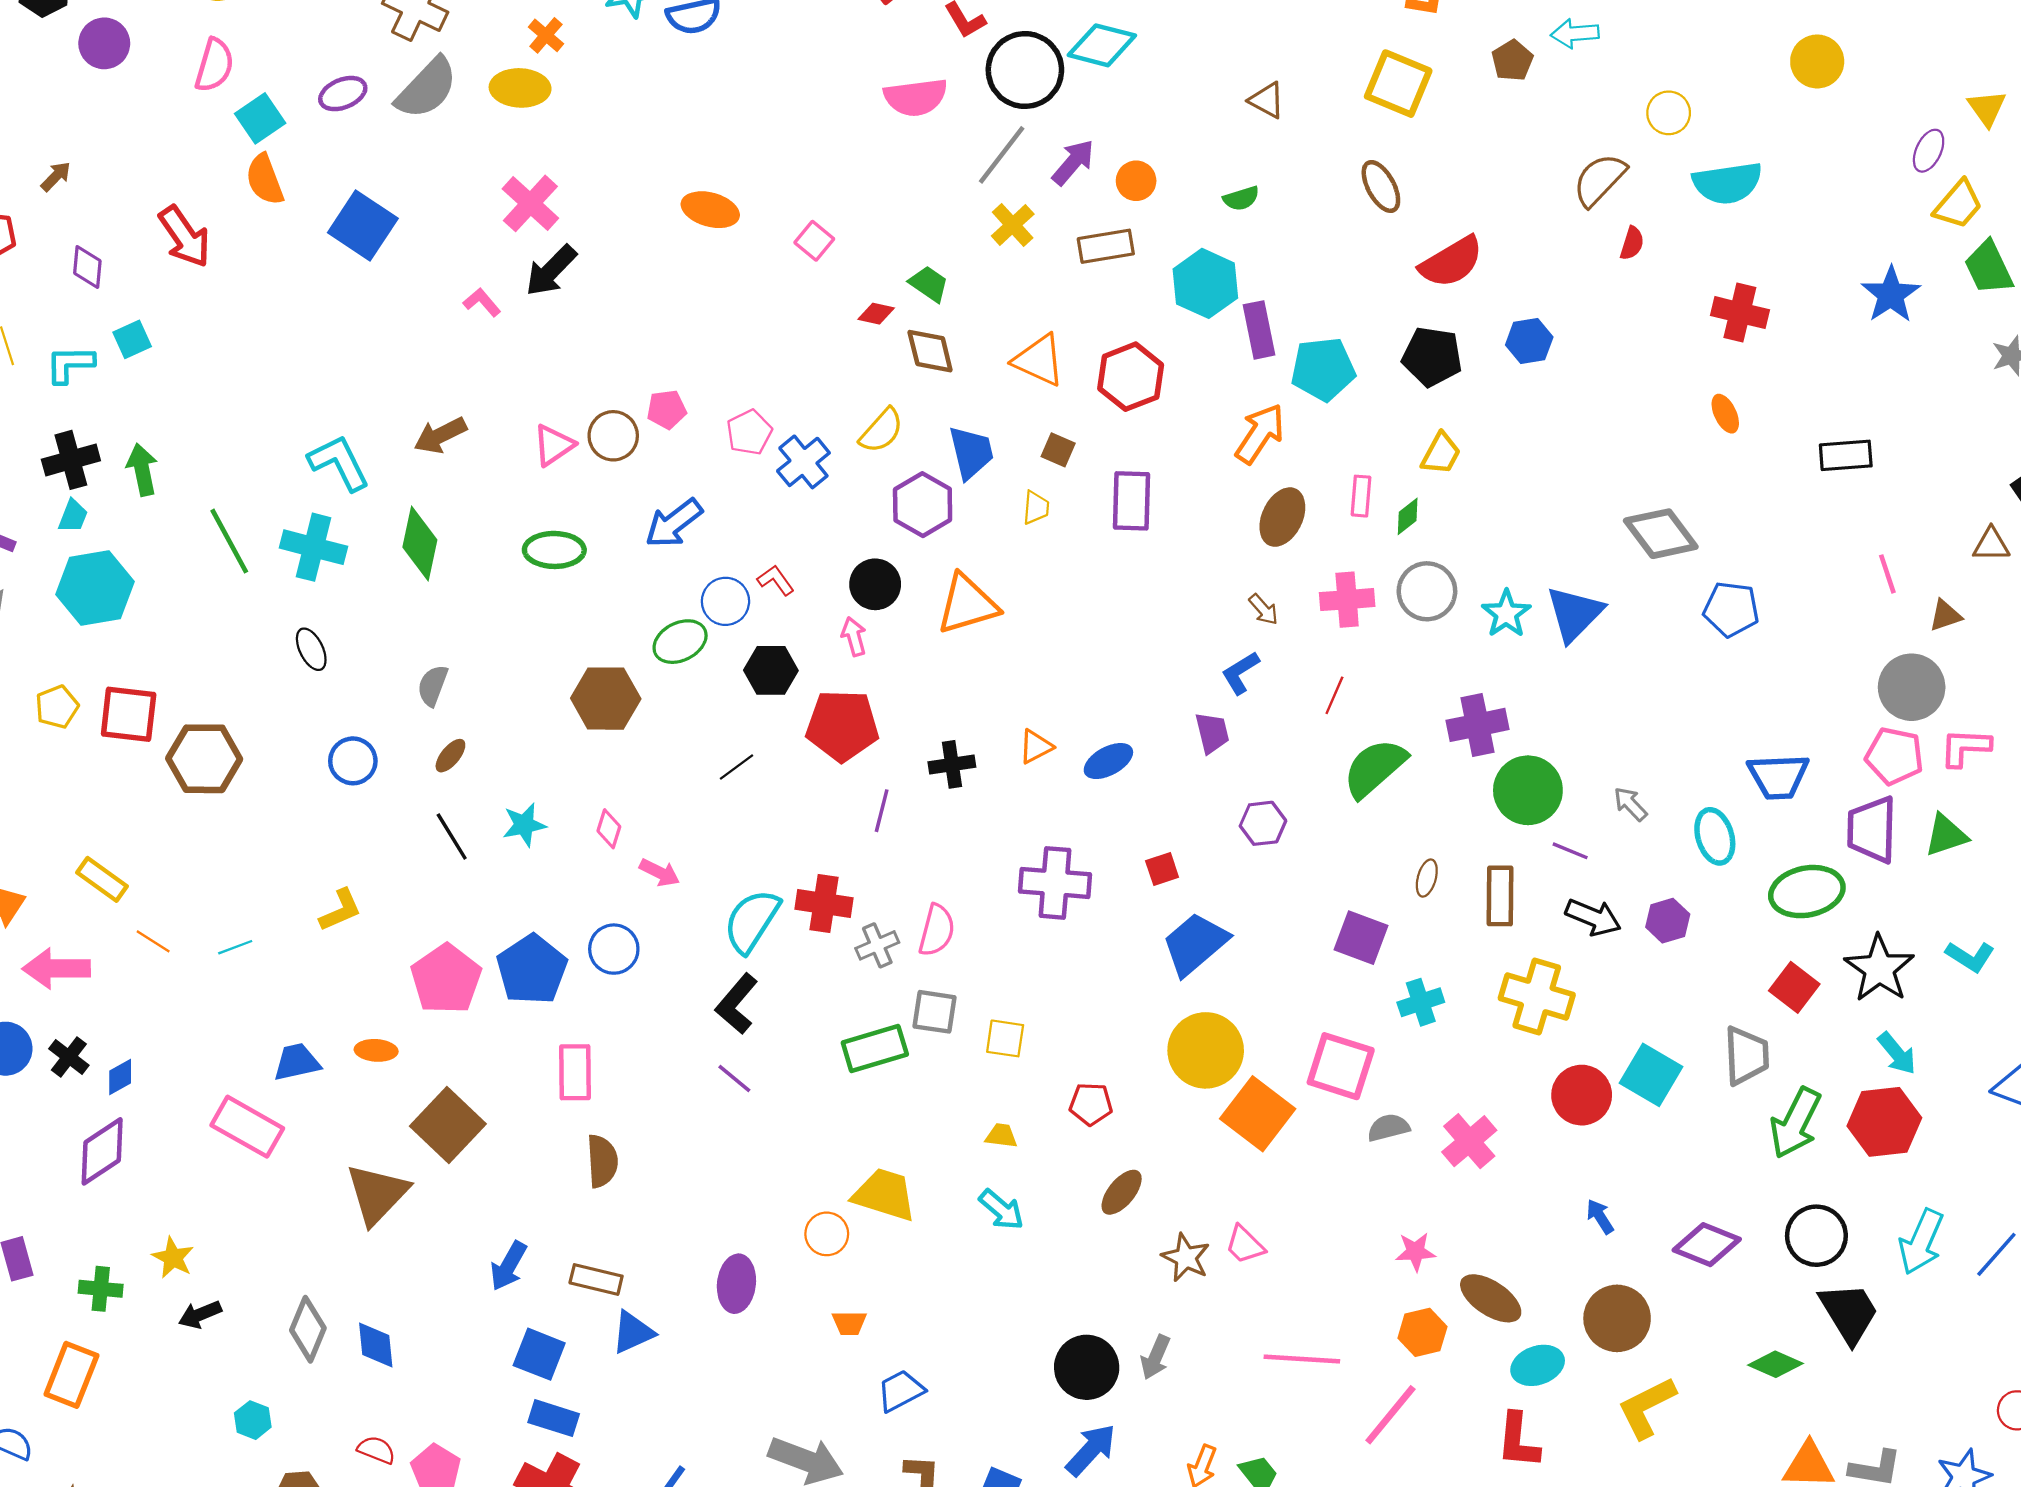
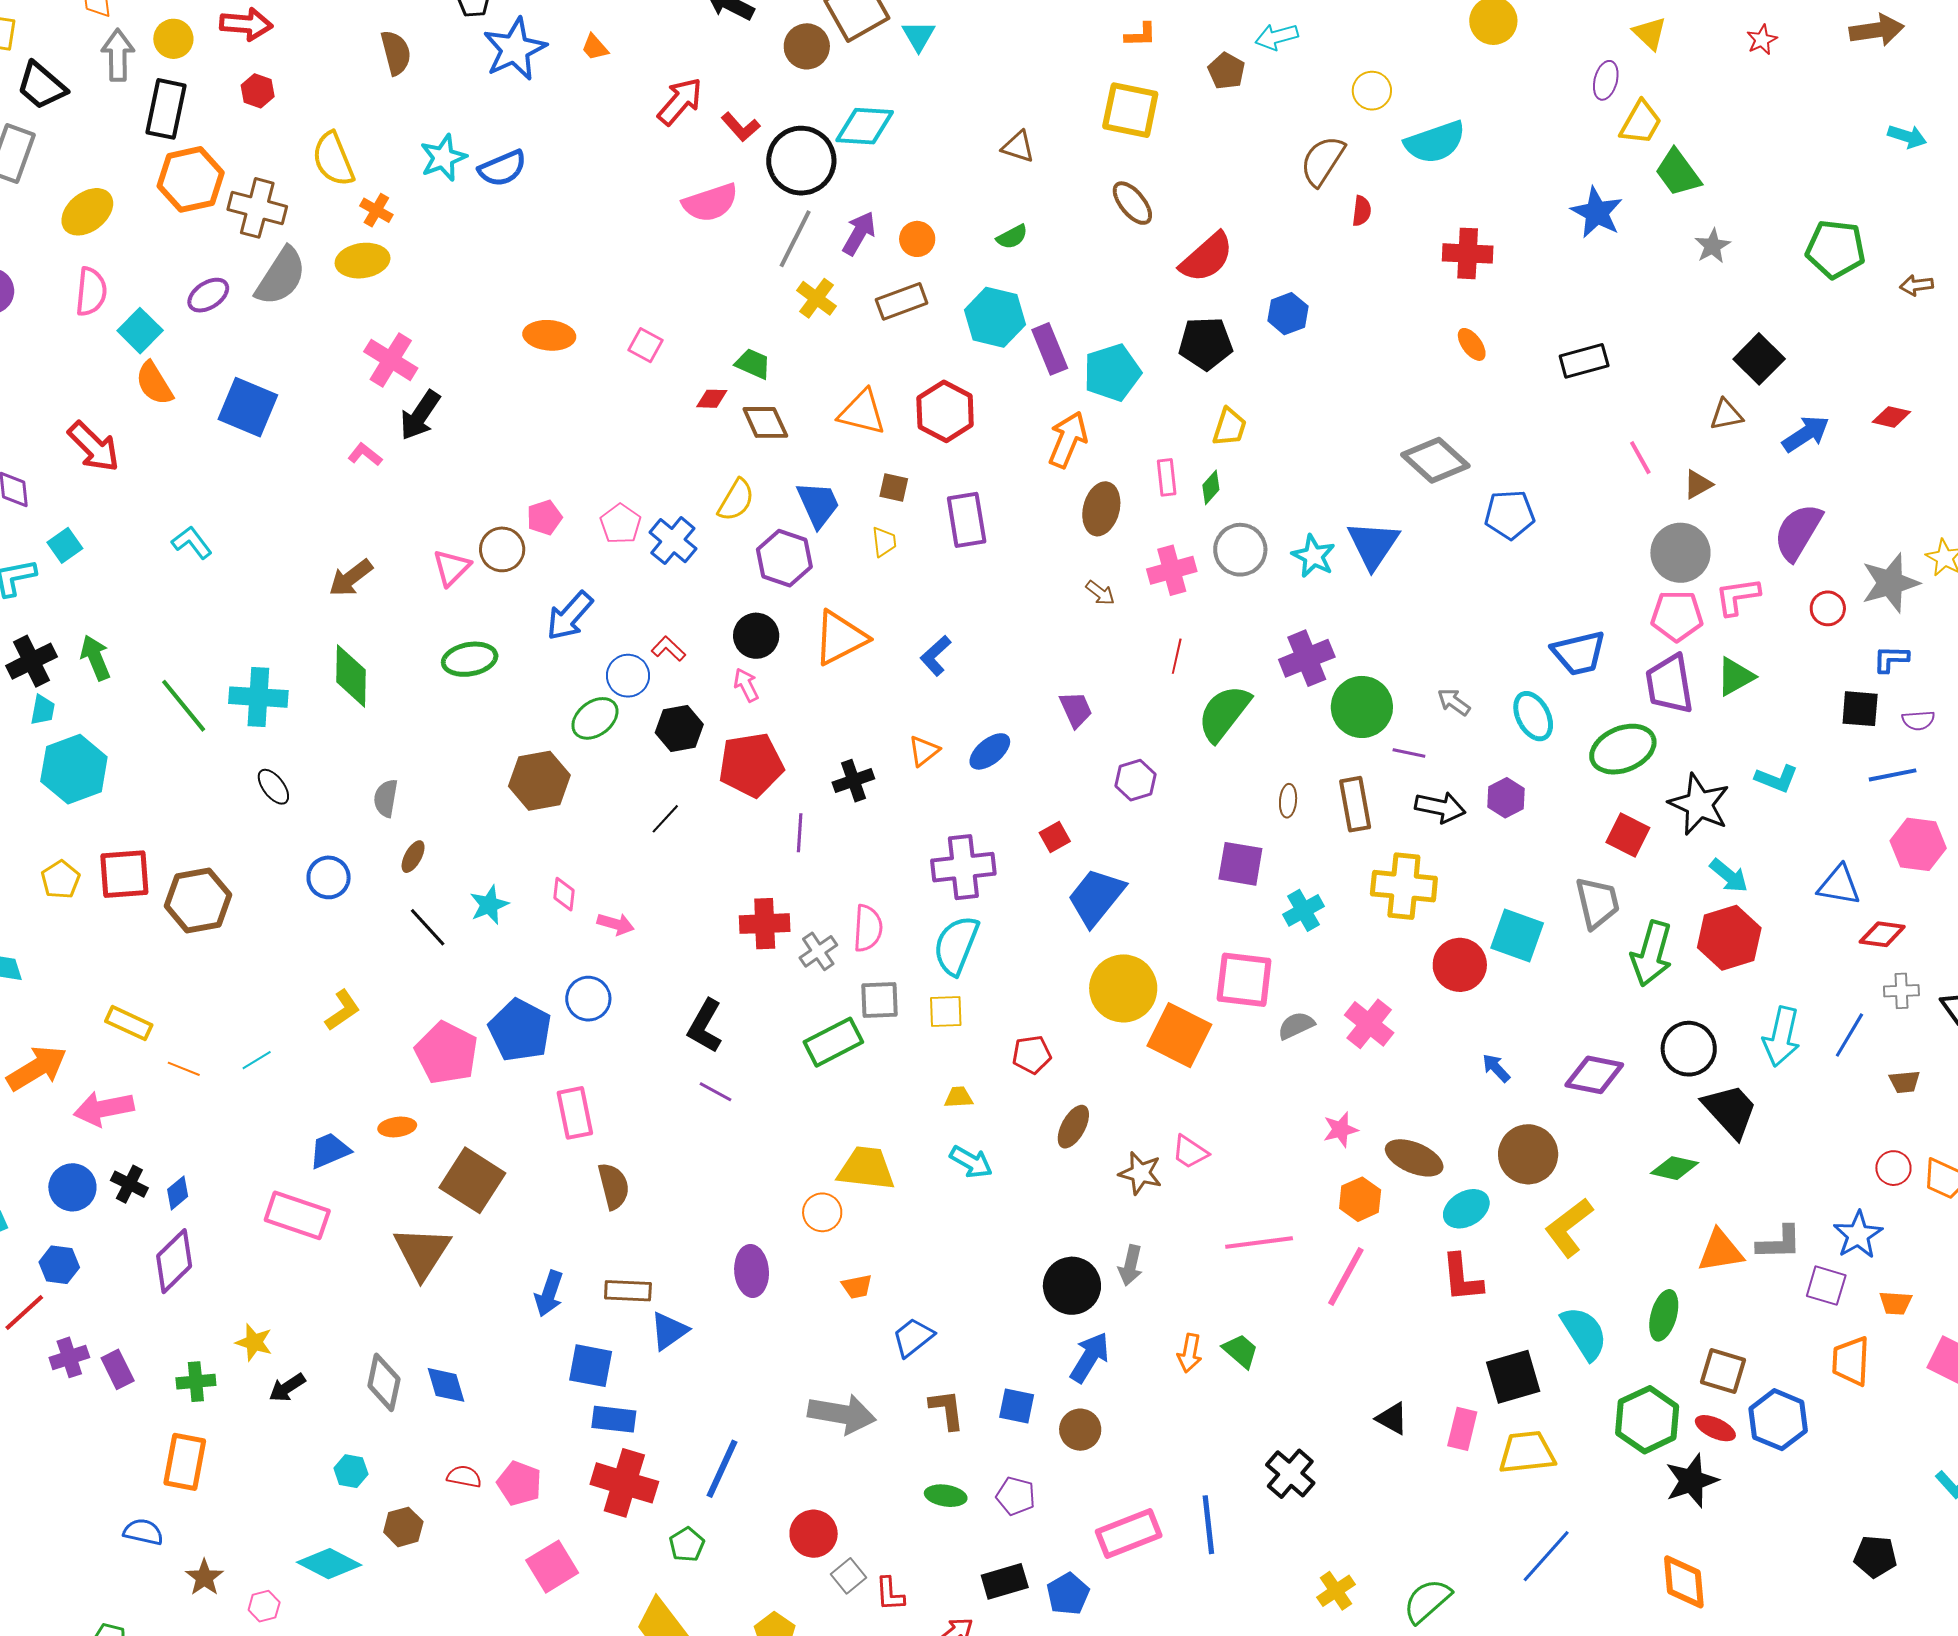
cyan L-shape: (339, 463) -> (192, 542), moved, size x0.7
blue L-shape: (1240, 673) -> (936, 656), moved
cyan semicircle: (752, 921) -> (956, 945), moved

